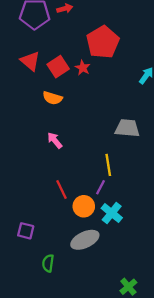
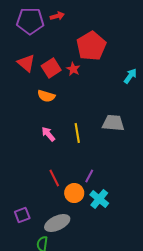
yellow line: (108, 165) -> (77, 133), moved
purple square: (26, 231) -> (22, 215), turned -35
gray ellipse: (85, 240) -> (57, 223), moved

